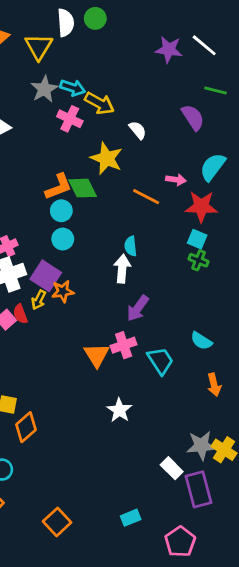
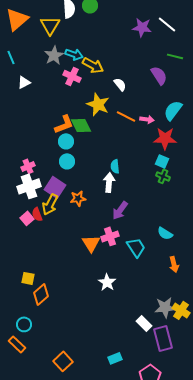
orange line: (146, 197) -> (126, 116), moved
orange star: (63, 291) -> (78, 198), moved
yellow arrow: (39, 300) -> (50, 204), size x1.5

